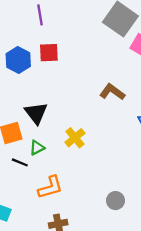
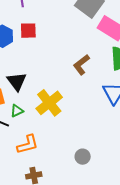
brown L-shape: (112, 92) -> (81, 65), turned -75
yellow cross: (75, 138) -> (49, 103), size x1.5

